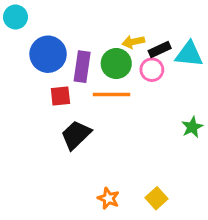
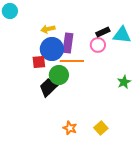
yellow arrow: (133, 42) -> (48, 29), moved
blue circle: (48, 54) -> (52, 49), moved
green circle: (116, 64) -> (59, 75), moved
purple rectangle: (82, 67) -> (68, 43), moved

